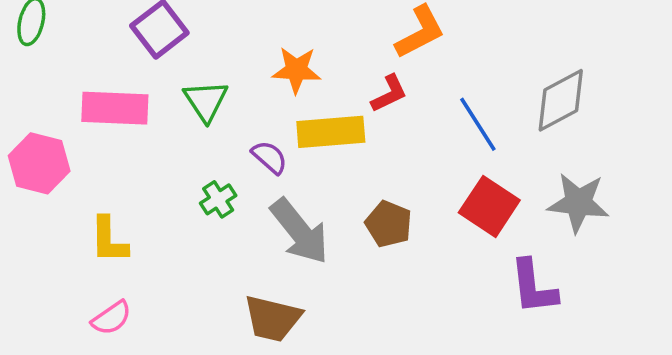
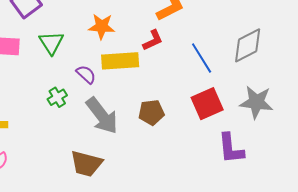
red square: (489, 206) -> (207, 104), turned 32
brown pentagon: (389, 224) -> (151, 112), turned -30

